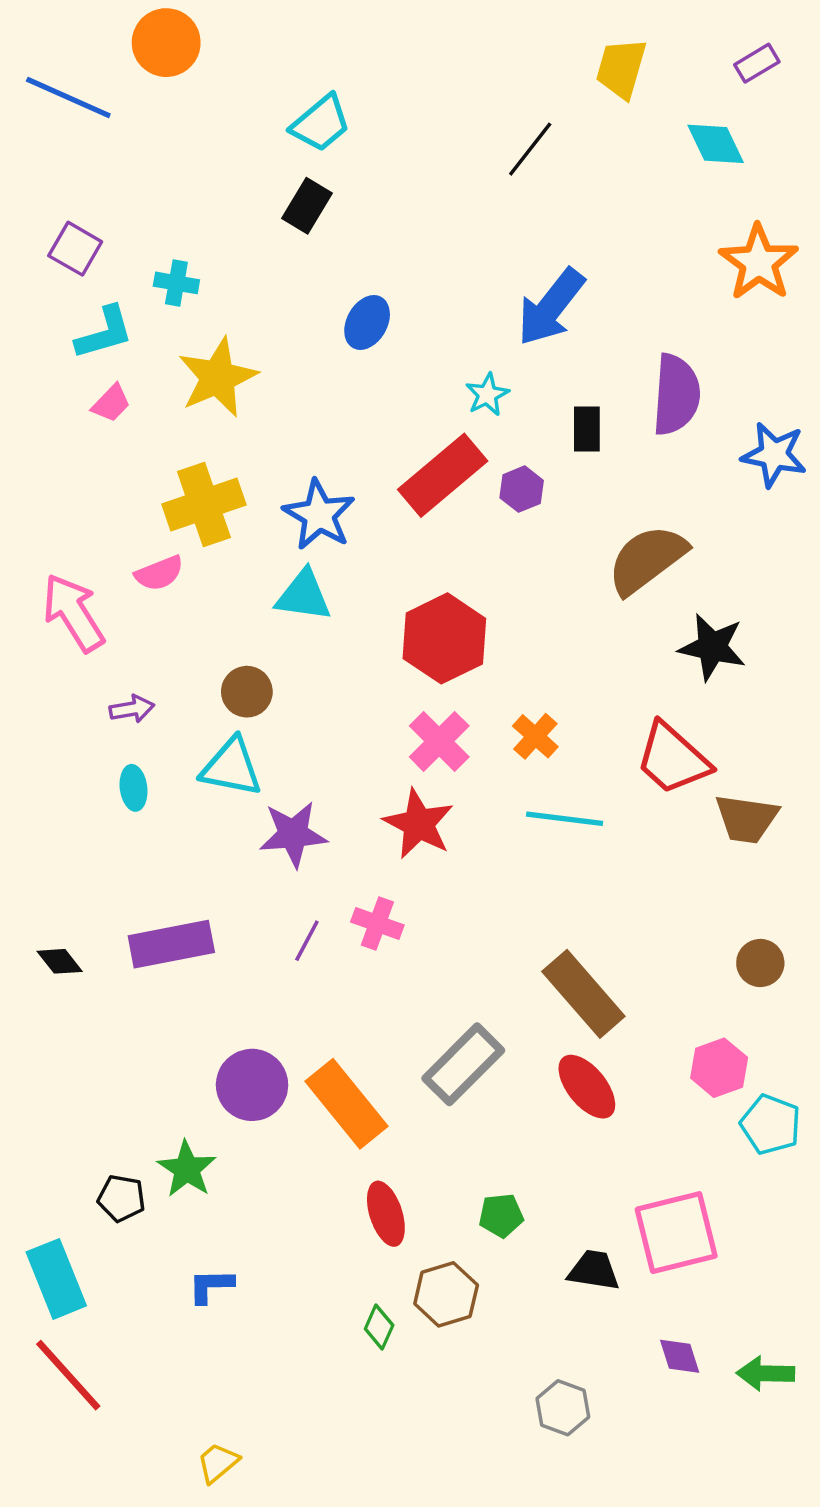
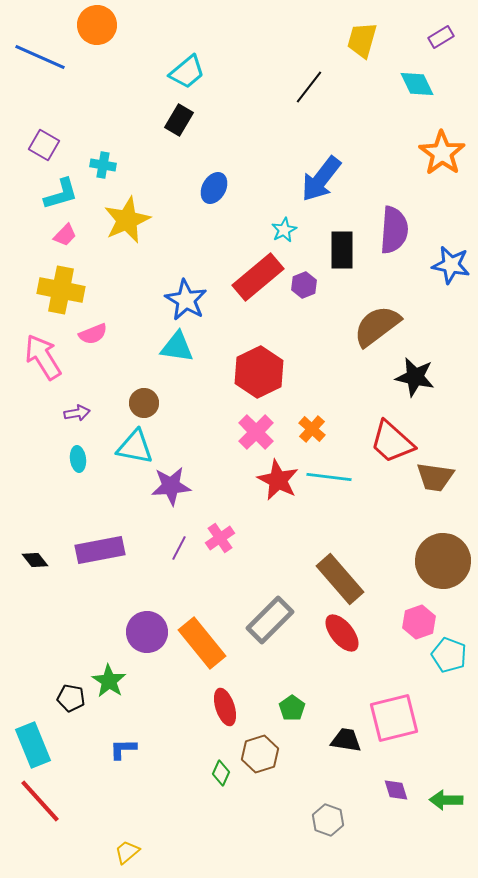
black rectangle: (587, 429) -> (342, 250), size x1.4
yellow cross: (204, 505) -> (61, 290), moved, turned 30
red star: (419, 824) -> (278, 480), moved
pink cross: (377, 924) -> (220, 538), turned 36
brown circle: (760, 963) -> (443, 561), size x2.0
green pentagon: (501, 1215) -> (292, 708), turned -30

